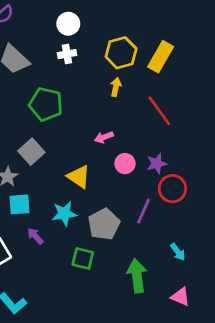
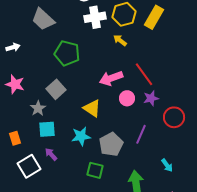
white cross: (67, 54) -> (95, 17), moved, size x1.5
yellow arrow: (116, 87) -> (120, 40), turned -64
red line: (159, 111) -> (144, 74), moved
pink arrow: (104, 137) -> (111, 78), size x1.6
red circle: (172, 189) -> (174, 117), moved
purple arrow: (35, 236) -> (51, 154), moved

